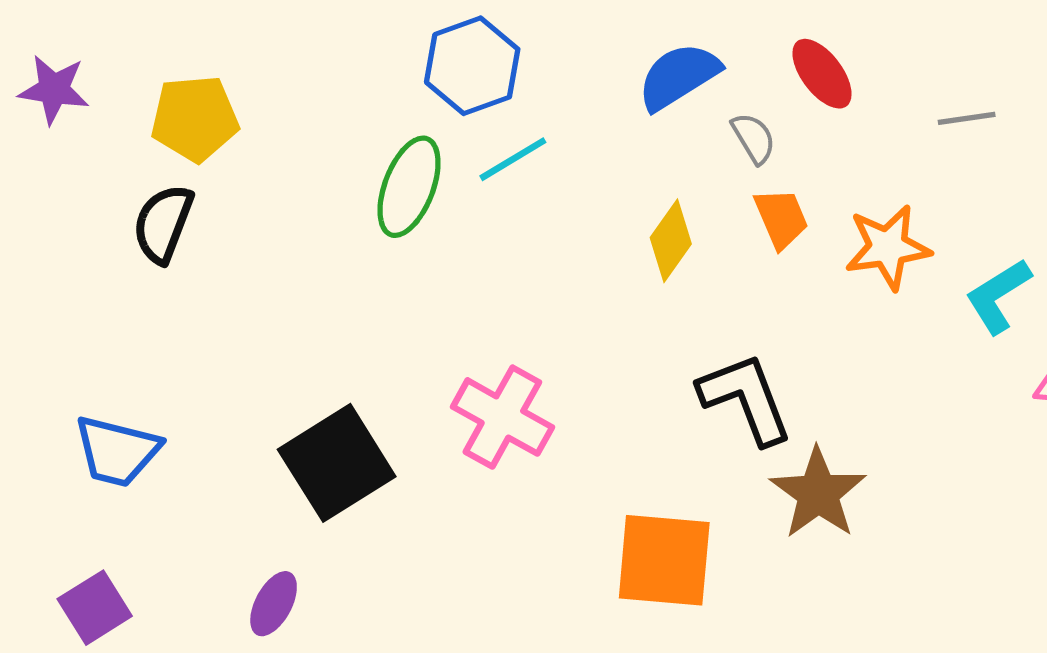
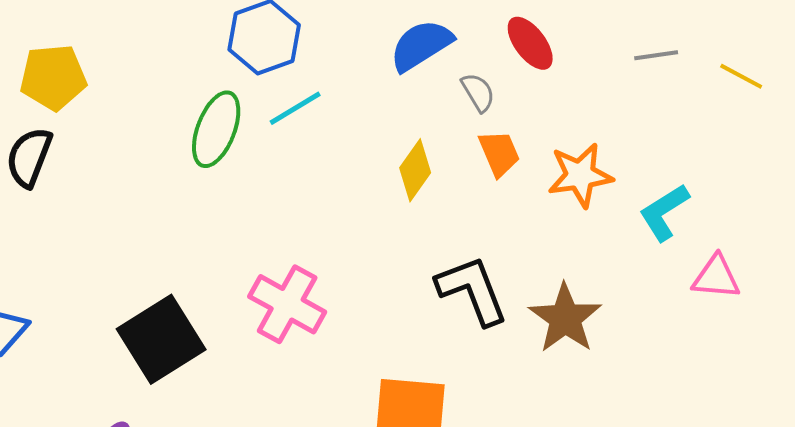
gray line: (967, 118) -> (656, 55), moved
brown star: (818, 493) -> (565, 318), moved

